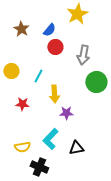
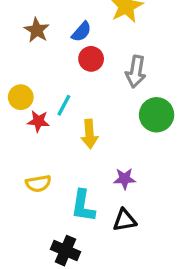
red star: (22, 104) -> (38, 121), moved
purple star: (66, 113) -> (125, 179), moved
cyan L-shape: (50, 139) -> (83, 206), turned -35
yellow semicircle: (22, 147) -> (38, 183), moved

